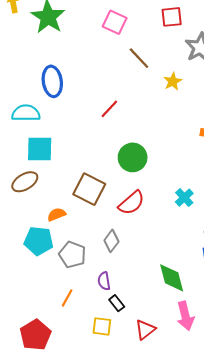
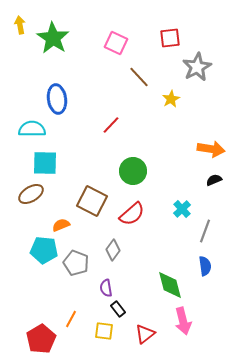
orange line: (67, 298) -> (71, 319), moved

